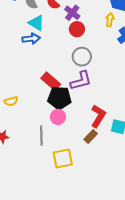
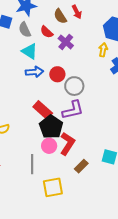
red circle: (77, 29) -> (57, 74), moved
blue arrow: (31, 39) -> (35, 72), moved
black pentagon: (59, 98) -> (51, 127), turned 30
red L-shape: (98, 116) -> (67, 144), moved

